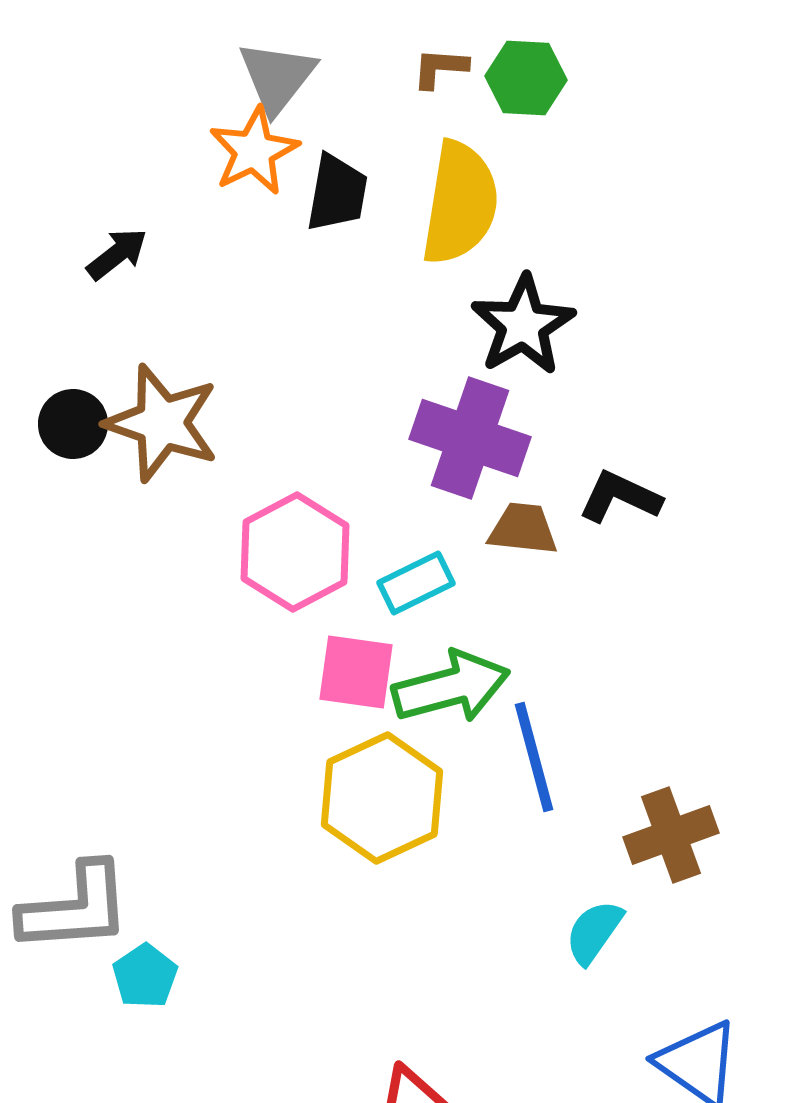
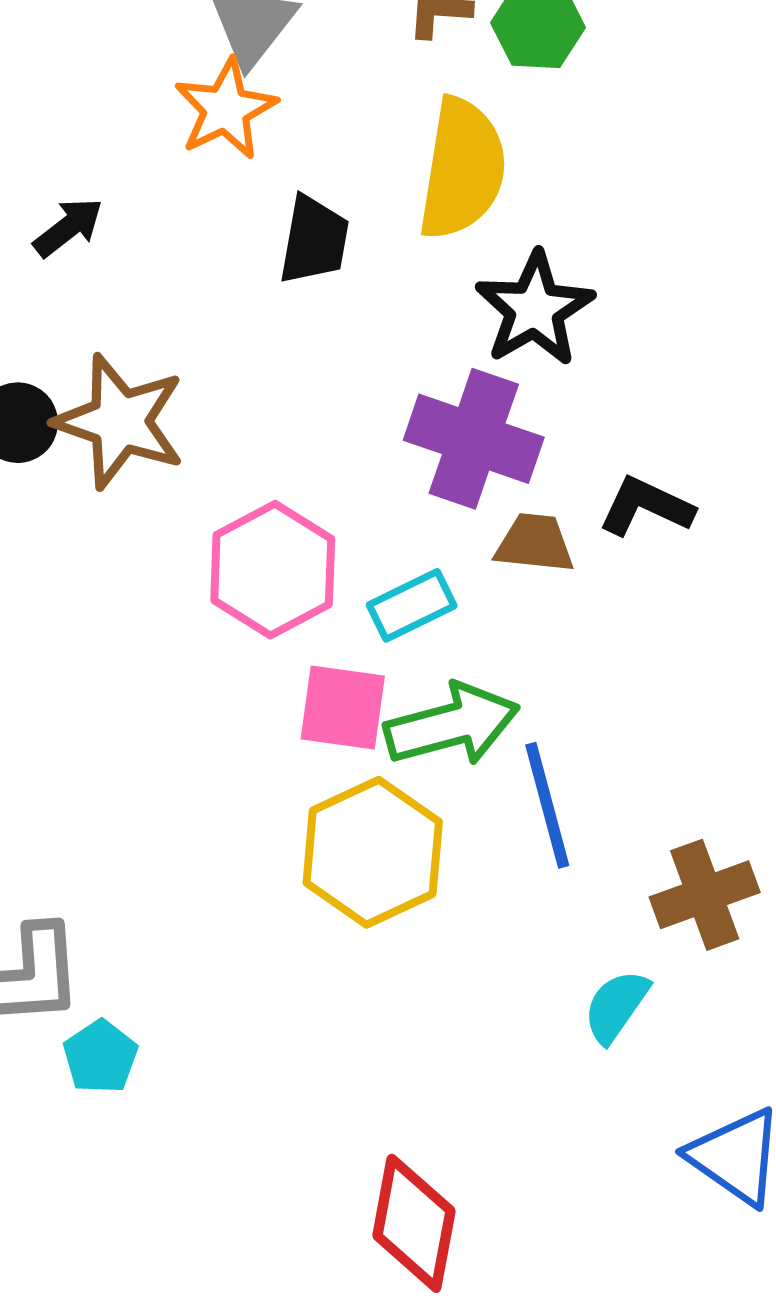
black trapezoid: (337, 193) -> (314, 240), moved

